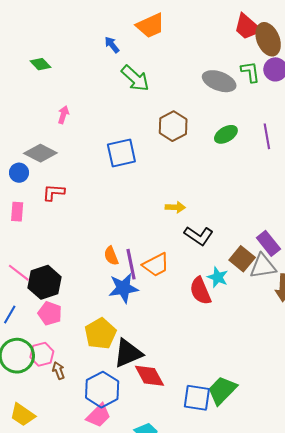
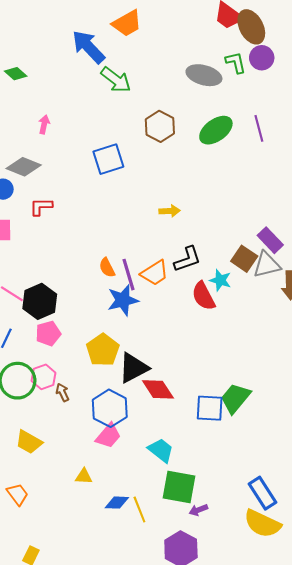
blue arrow: (112, 45) -> (89, 47), size x2.0
green ellipse: (226, 134) -> (216, 130), size x1.4
black L-shape: (199, 236) -> (187, 259), moved, turned -48
pink pentagon: (50, 313) -> (48, 333), turned -30

